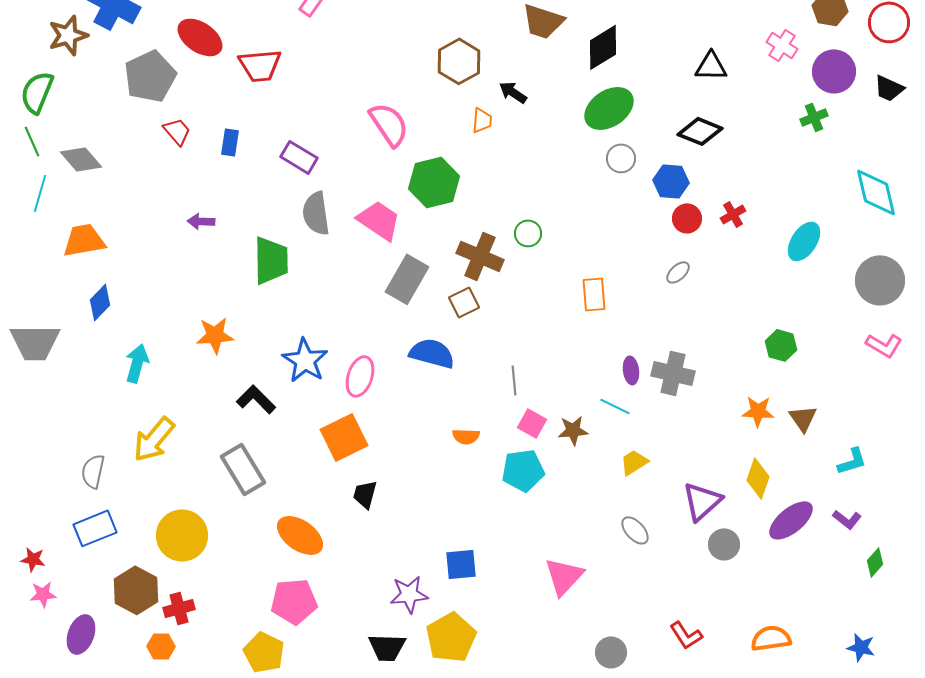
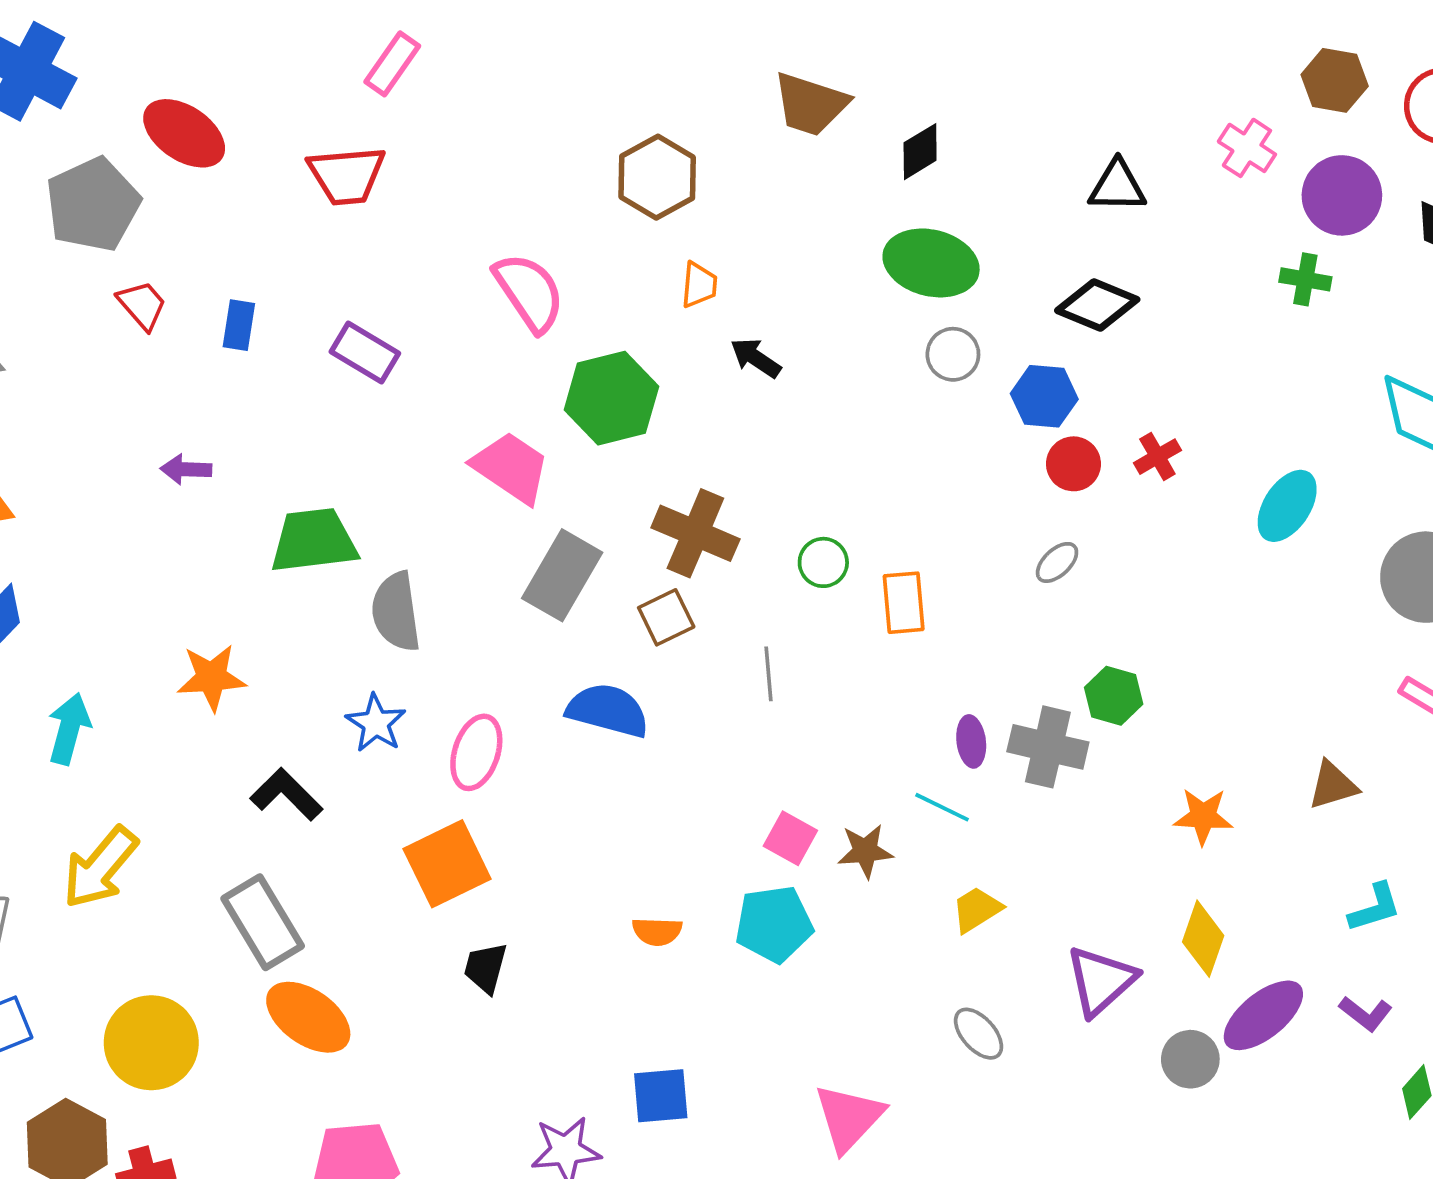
black diamond: (603, 47) -> (920, 152), size x0.7
red trapezoid: (260, 65) -> (347, 175), moved
black arrow: (513, 92) -> (756, 358), moved
green ellipse: (609, 108) -> (931, 263), turned 48
green cross: (814, 117) -> (1305, 279), turned 32
gray semicircle: (316, 213) -> (396, 612), moved
green circle: (528, 233) -> (823, 562), moved
green trapezoid: (271, 260) -> (314, 541), turned -96
green hexagon: (781, 345) -> (1114, 696), moved
blue star: (305, 360) -> (376, 723), size x0.7
gray line: (514, 380) -> (768, 674), moved
brown triangle: (803, 418) -> (1333, 785), moved, turned 48
orange semicircle: (466, 436) -> (657, 931), moved
orange ellipse: (300, 535) -> (308, 1017), moved
gray circle: (724, 544) -> (1190, 1059), moved

